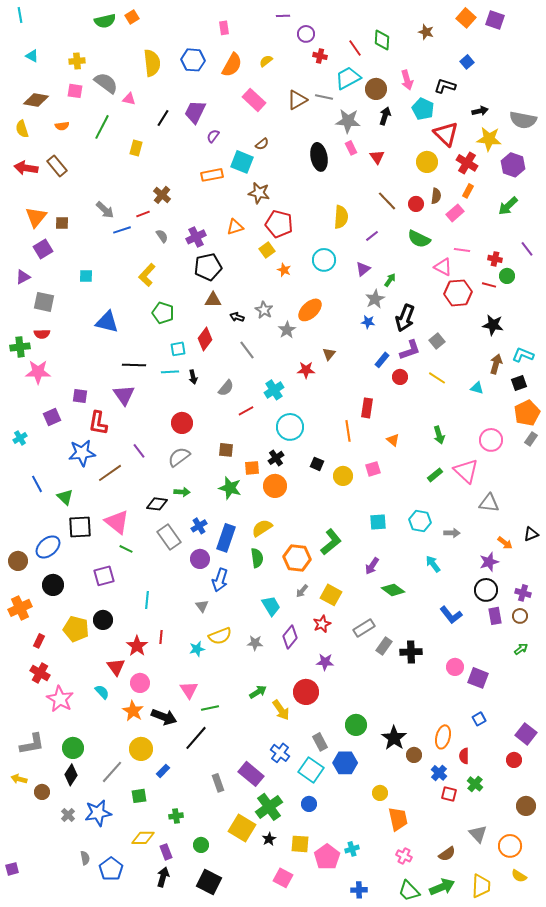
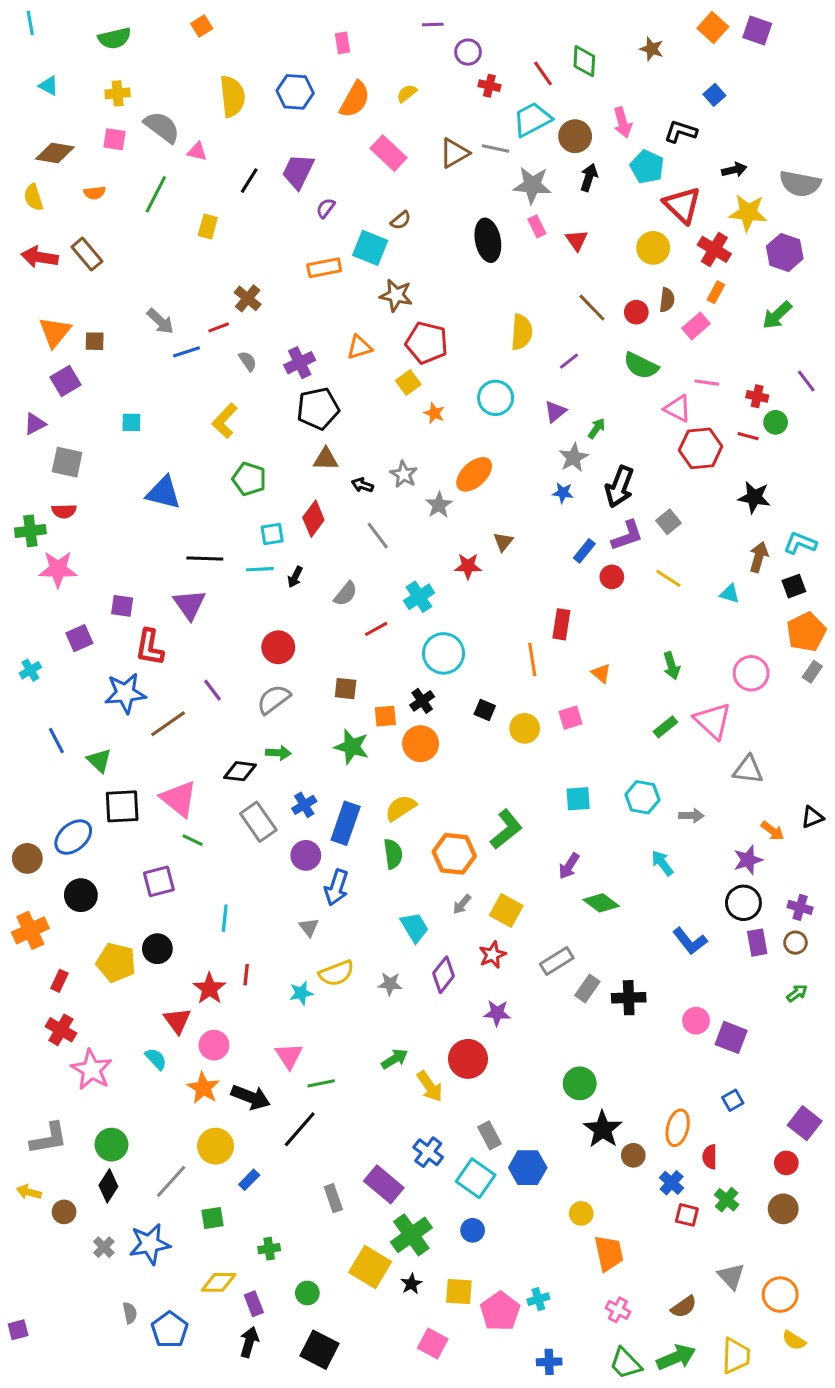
green semicircle: (105, 21) -> (115, 38), moved
black arrow: (193, 377) -> (295, 577), turned 40
green circle: (356, 725) -> (580, 1083), moved
brown circle: (526, 806) -> (783, 1209), moved

